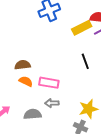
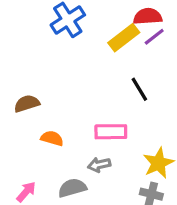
brown semicircle: (23, 65) -> (27, 104), moved
pink rectangle: (49, 83) -> (111, 132), moved

